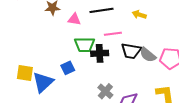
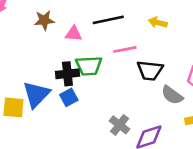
black cross: (100, 53) -> (67, 74), moved
gray semicircle: (148, 55) -> (172, 95), moved
blue triangle: (43, 82) -> (36, 94), moved

